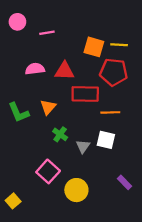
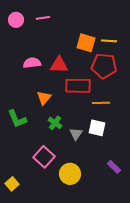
pink line: (47, 33) -> (43, 18), moved
green L-shape: (19, 112) -> (17, 119), moved

